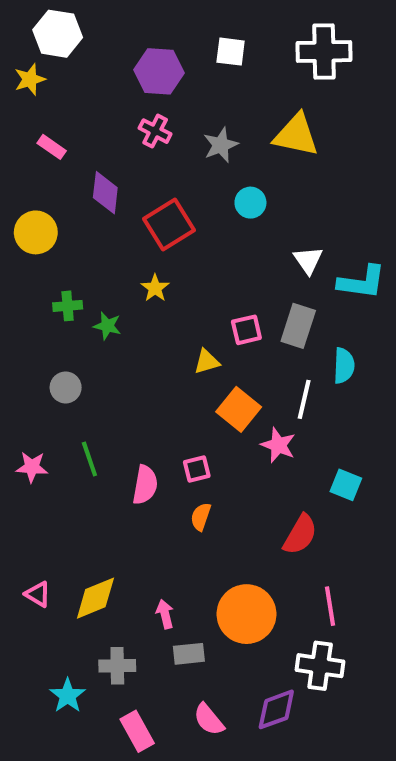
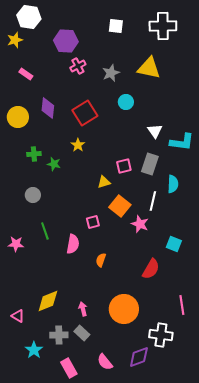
purple hexagon: (159, 71) -> (66, 41), moved
pink cross: (155, 131) -> (78, 66), turned 35
purple diamond: (105, 193) -> (48, 108), moved
pink star: (32, 467) -> (16, 244), moved
pink square: (197, 469) -> (93, 222), moved
pink triangle: (38, 594) -> (18, 316), moved
pink line: (330, 606) -> (182, 305), moved
gray rectangle: (189, 654) -> (82, 333), moved, turned 49

